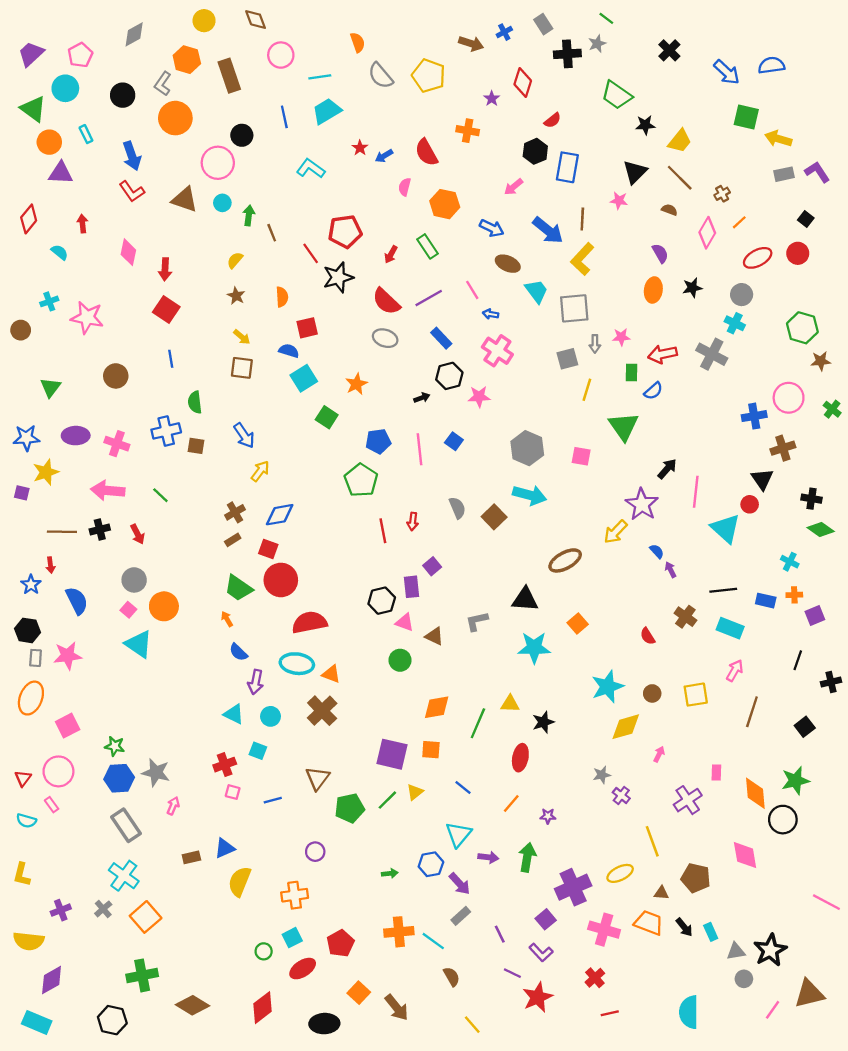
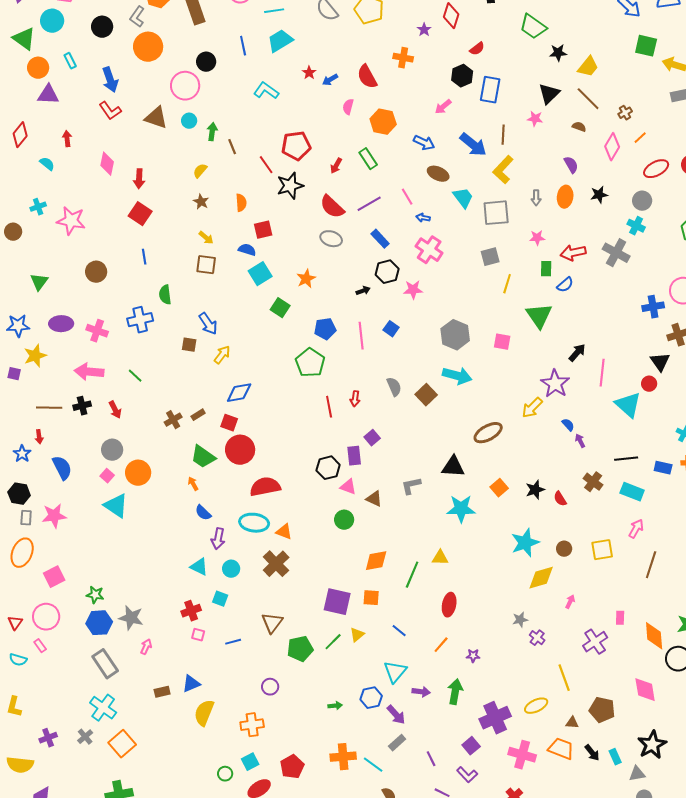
gray arrow: (595, 344) -> (536, 198), moved
brown square: (196, 446) -> (189, 345), moved
brown cross: (235, 512) -> (173, 420), moved
black star: (543, 722) -> (535, 490), moved
black star: (770, 950) -> (652, 745), moved

